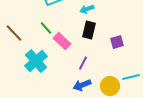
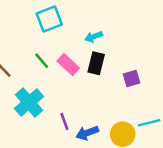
pink rectangle: (62, 41) -> (68, 65), moved
purple line: (83, 63) -> (64, 121), moved, turned -48

